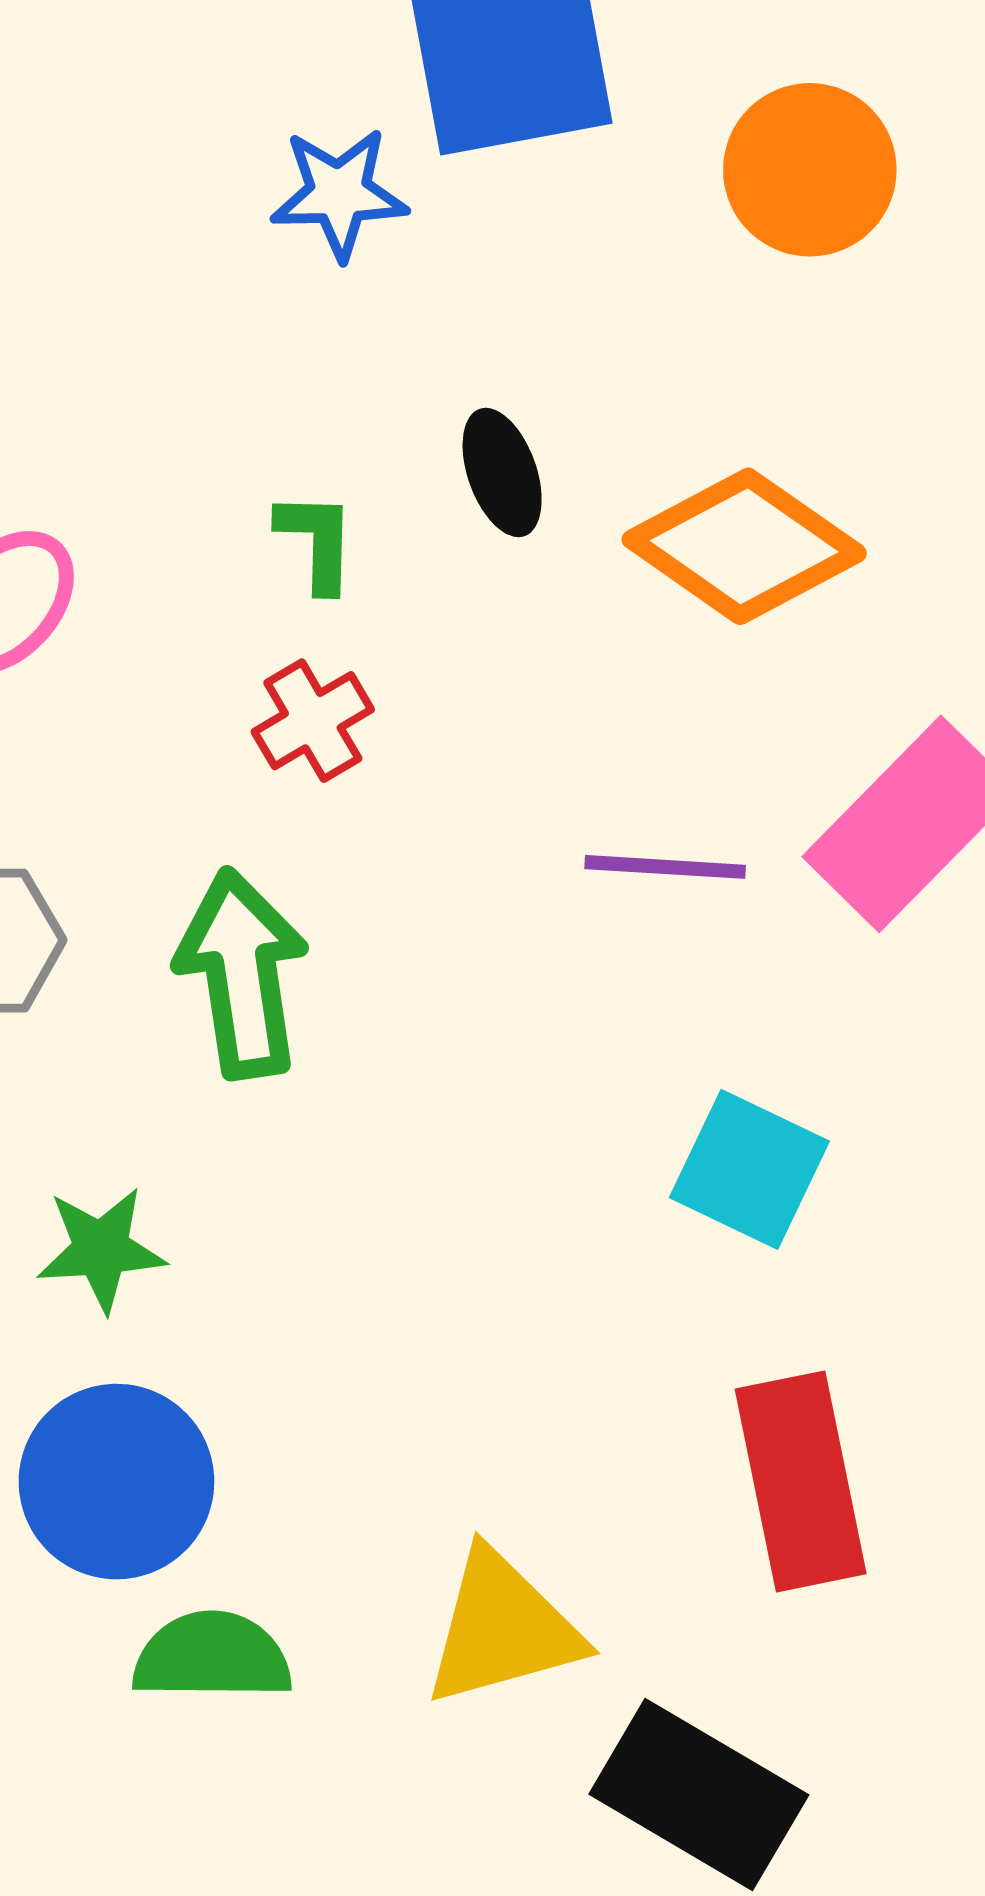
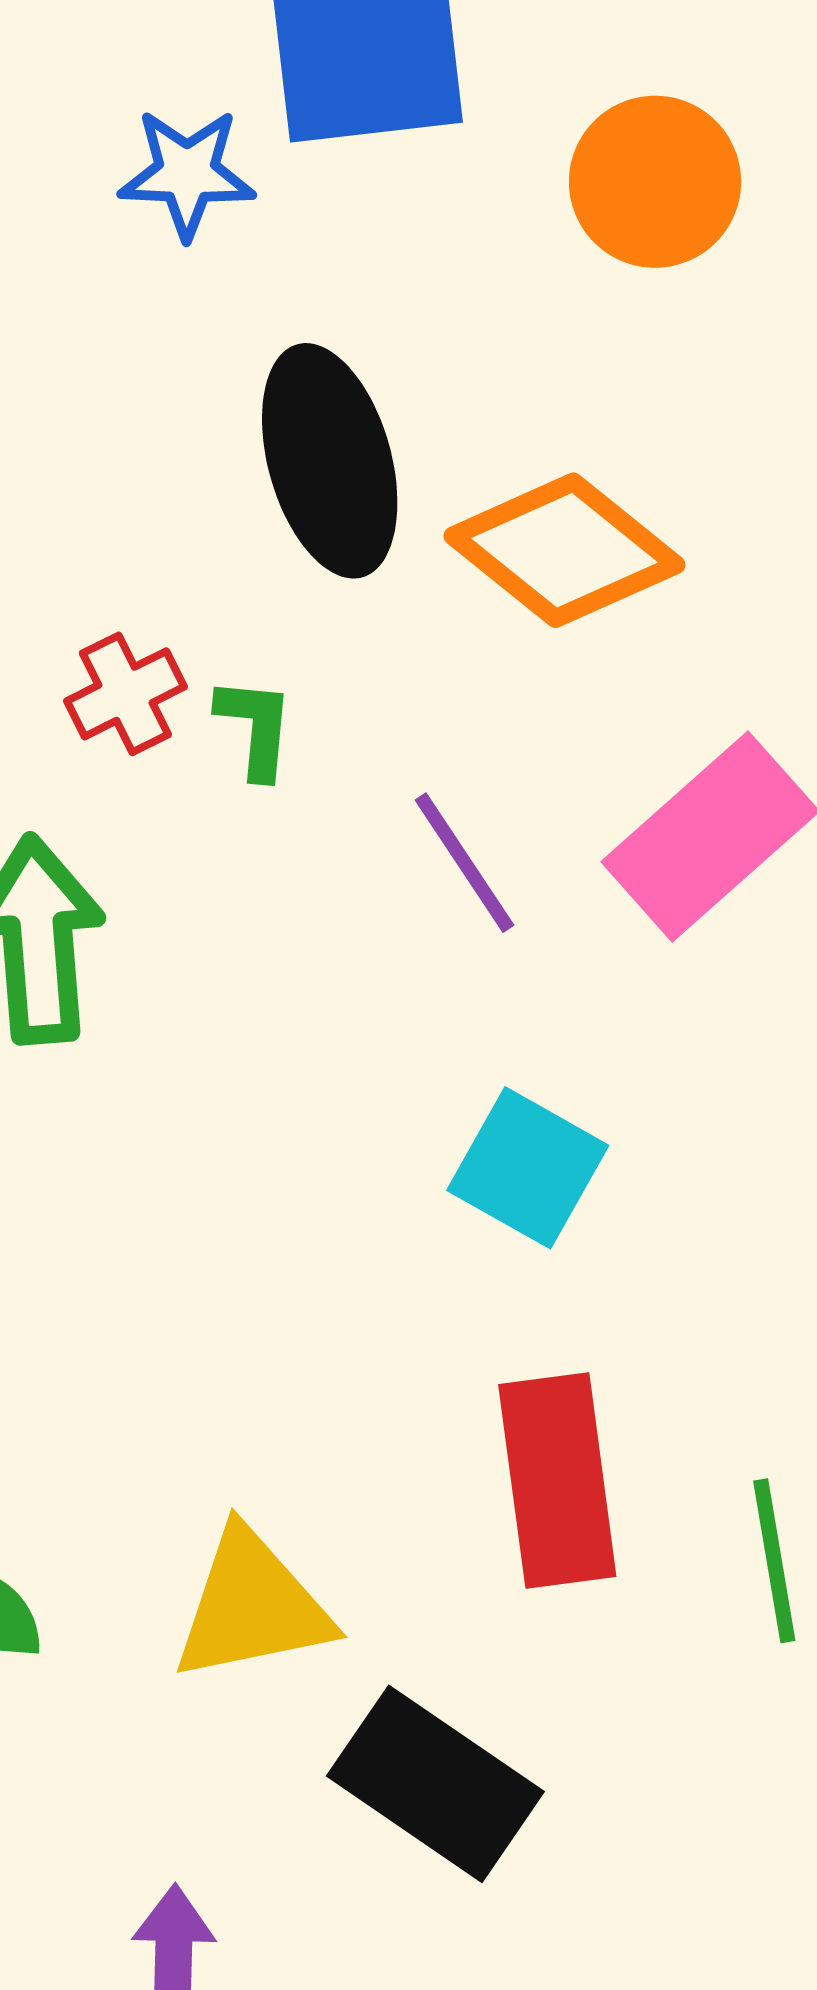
black ellipse: (502, 472) -> (330, 461), size x1.8
green L-shape: (317, 541) -> (255, 727), moved
purple line: (665, 867) -> (465, 863), turned 49

